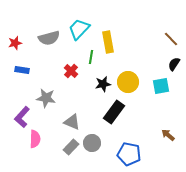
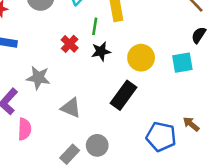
black star: (103, 84) -> (101, 51), moved
gray circle: (92, 143) -> (97, 145), moved
gray rectangle: (71, 147) -> (70, 154), moved
blue pentagon: (129, 154) -> (161, 137), moved

